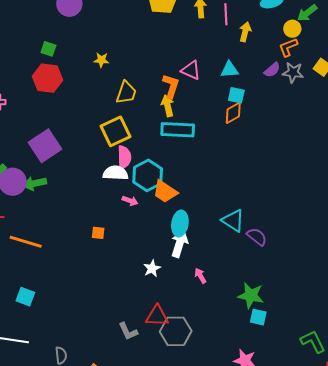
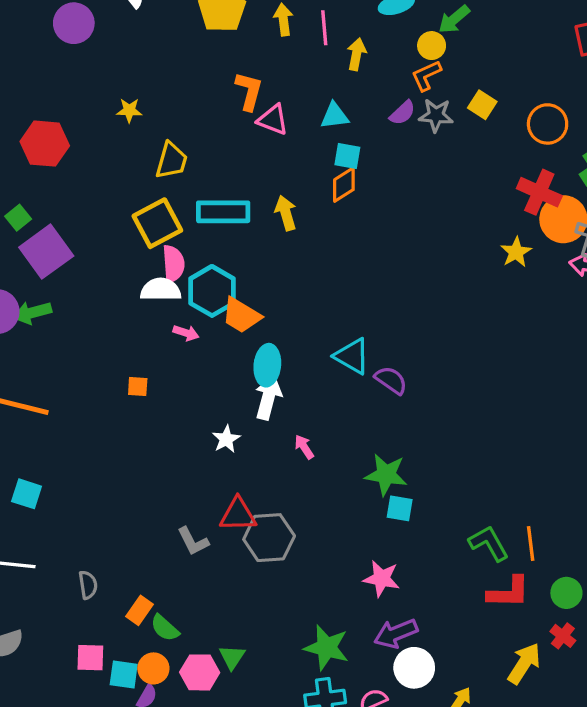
green square: (48, 49) -> (18, 218), moved, turned 35
orange L-shape: (171, 86) -> (249, 91), moved
yellow arrow: (168, 106) -> (286, 213), moved
cyan rectangle: (178, 130) -> (223, 212), moved

